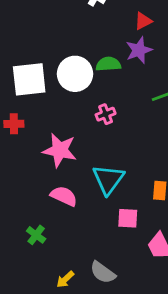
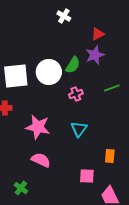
green semicircle: (108, 64) -> (73, 65), turned 126
pink cross: (106, 114) -> (76, 94), moved
cyan triangle: (108, 179) -> (79, 129), moved, size x0.7

